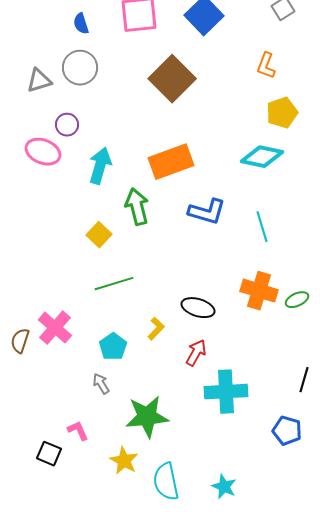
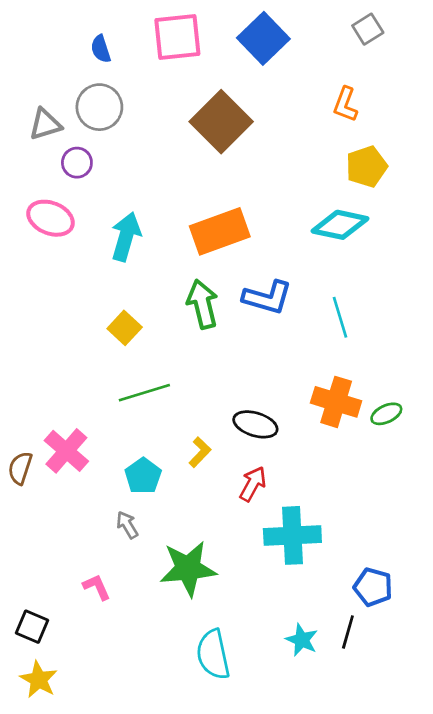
purple circle: (67, 125) -> (77, 163), moved
green arrow: (137, 207) -> (203, 304), moved
black line: (304, 380) -> (348, 632), moved
black square: (49, 454) -> (32, 627), moved
yellow star: (124, 461) -> (39, 680), moved
cyan star: (224, 487) -> (302, 640), moved

